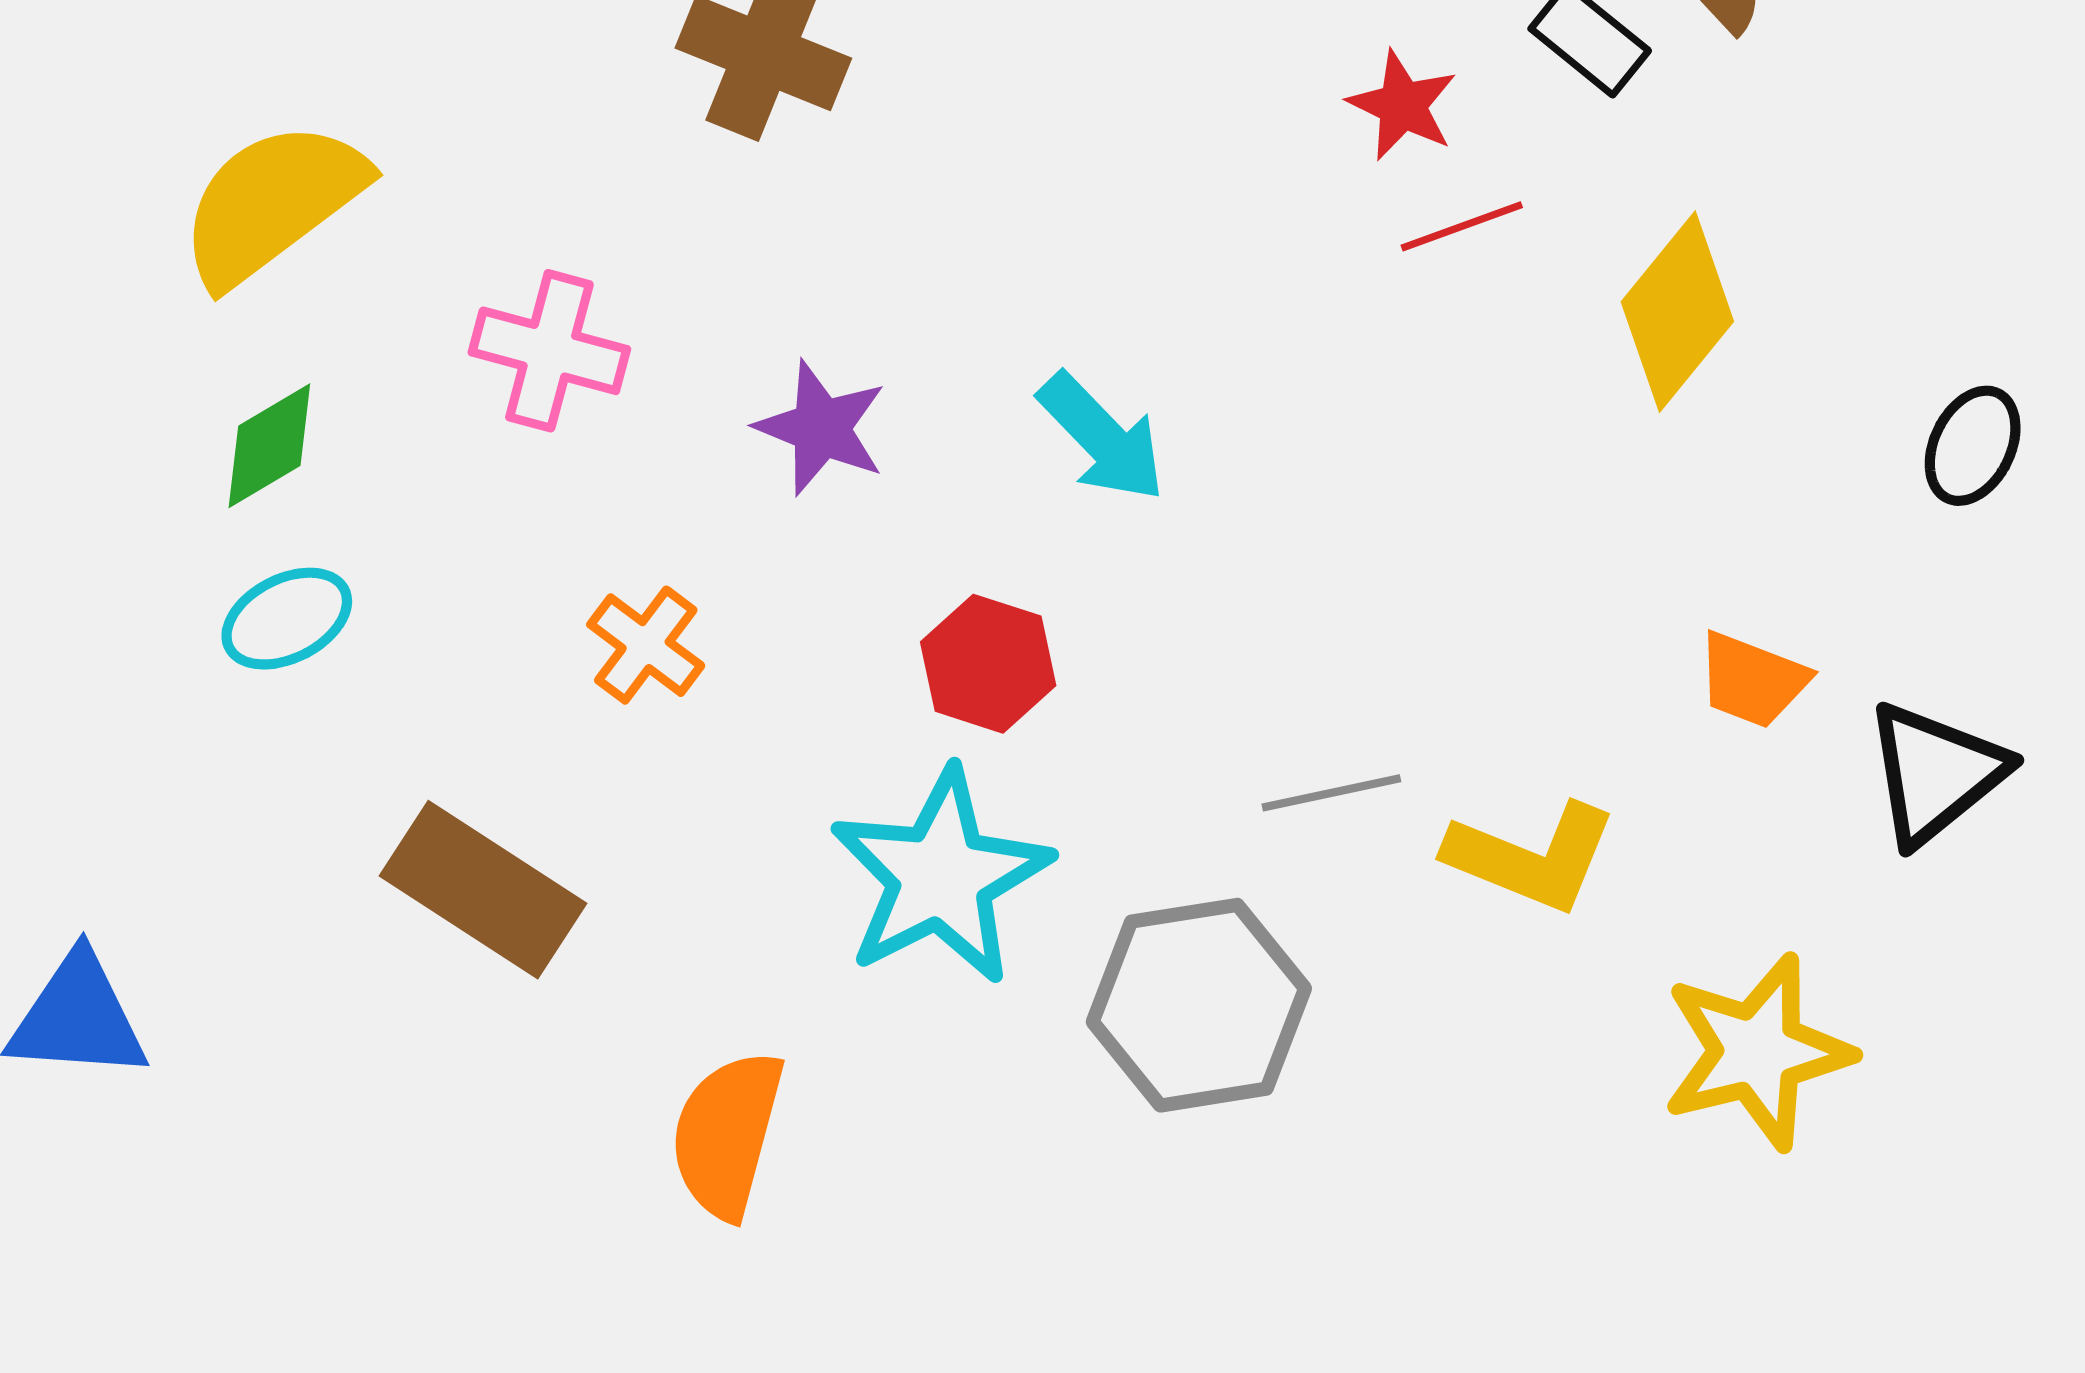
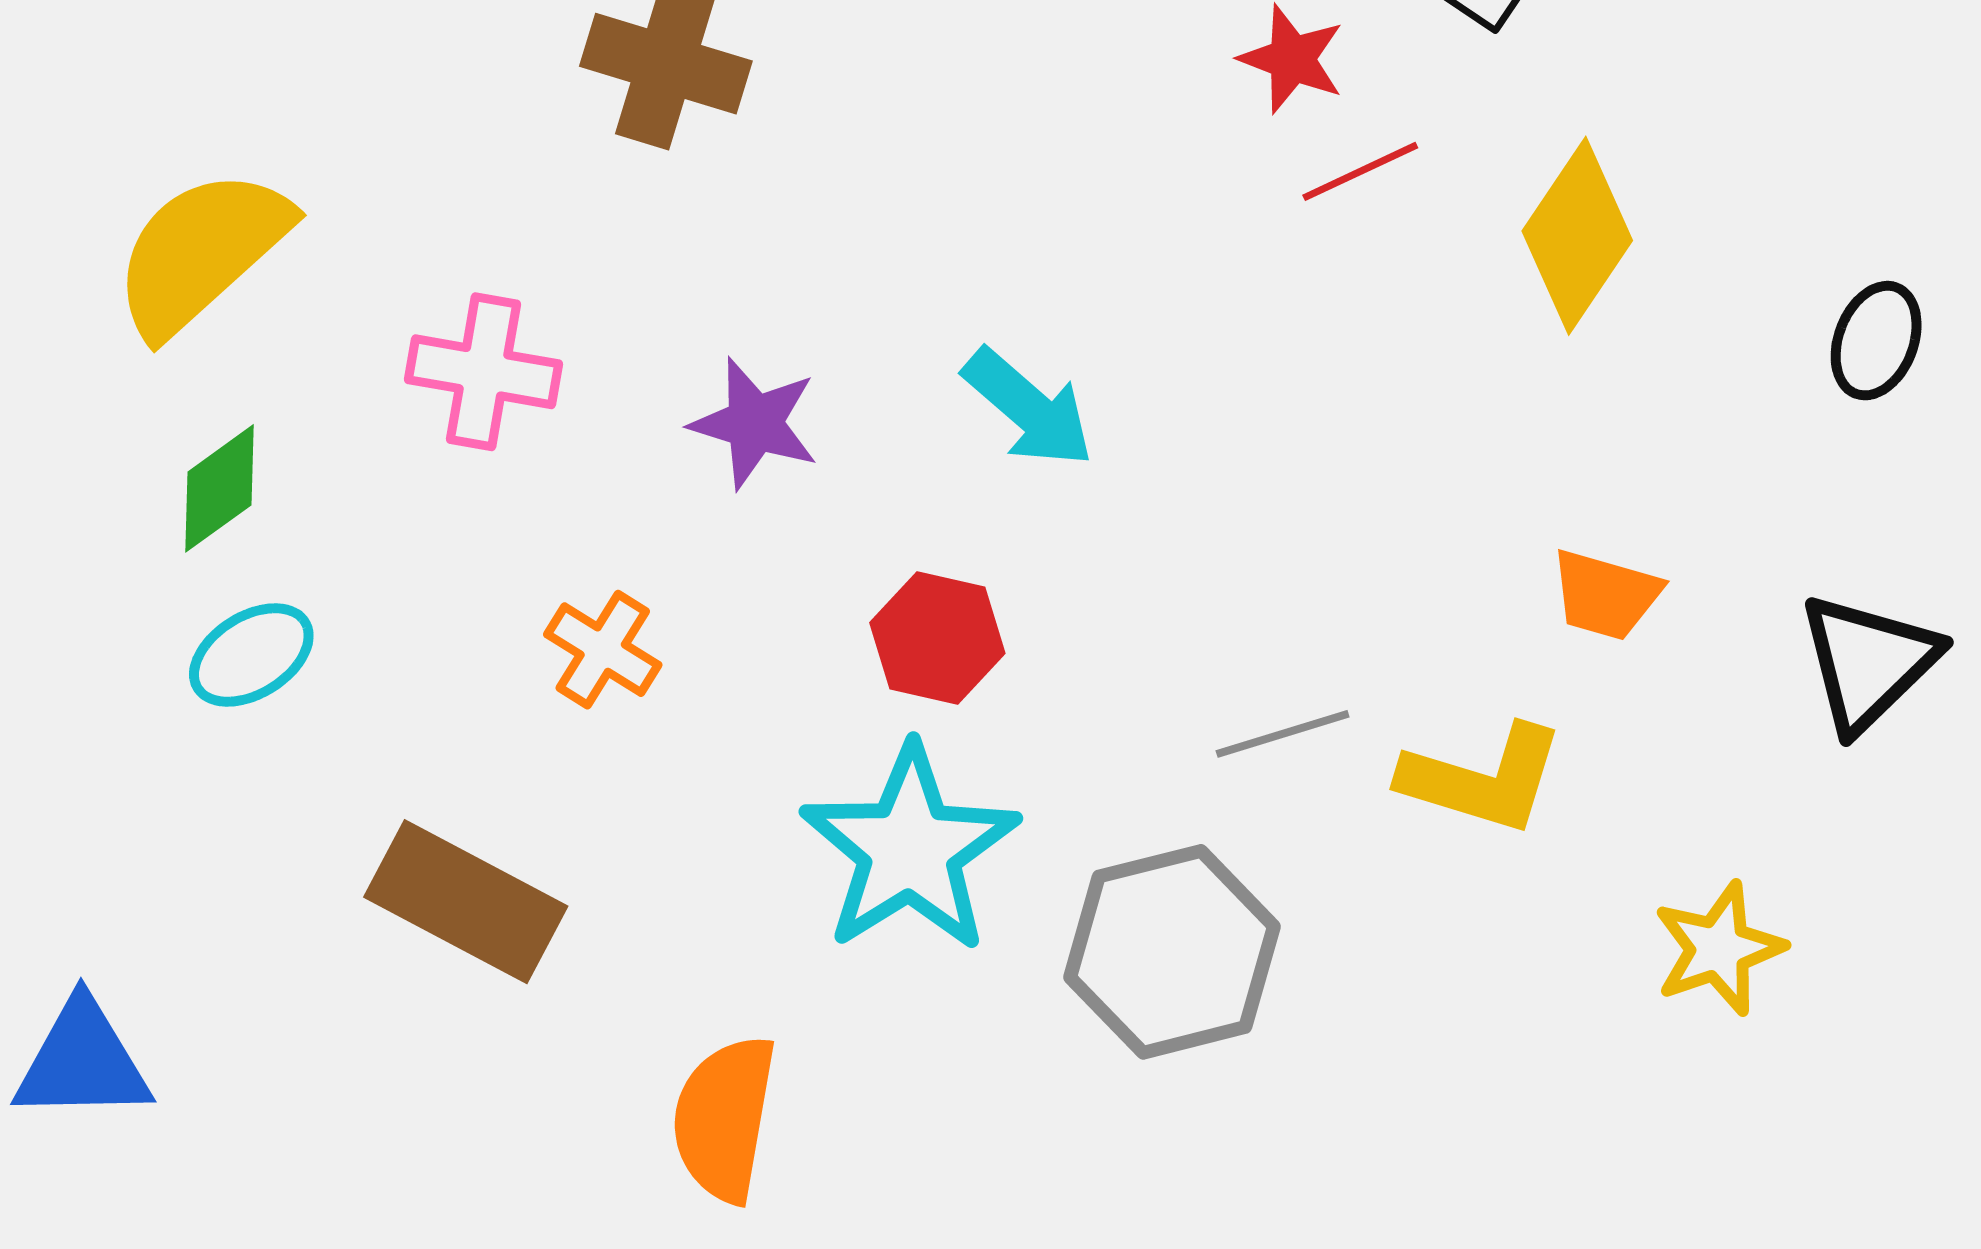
orange trapezoid: (1752, 680) -> (1606, 595), moved
yellow star: (1757, 1052) -> (1719, 949), size x0.7

